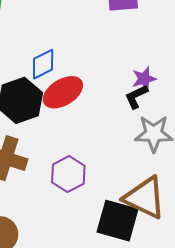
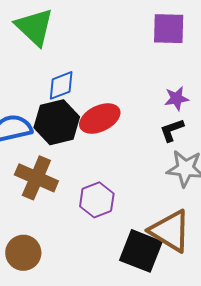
blue diamond: (43, 64) -> (61, 85), moved
purple star: (144, 79) -> (177, 98), moved

